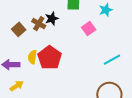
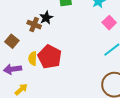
pink square: (89, 28) -> (109, 23), moved
brown square: (19, 29) -> (12, 41), moved

